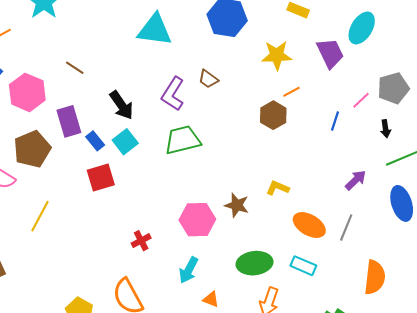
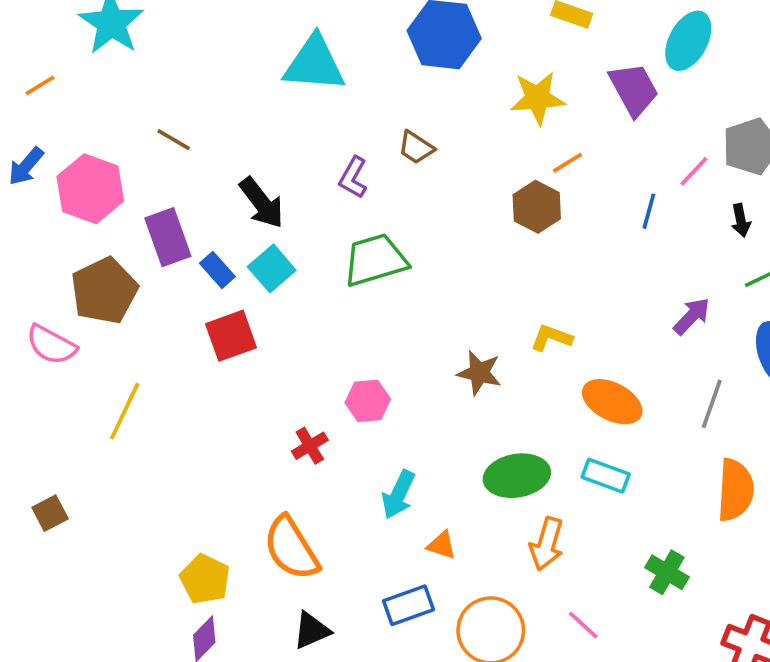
purple L-shape: (173, 94) -> (353, 178), size x0.7
pink hexagon: (197, 220) -> (368, 401), moved, size x0.7
gray line: (346, 227) -> (712, 404), moved

